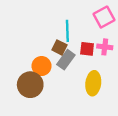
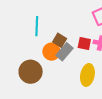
cyan line: (67, 31) -> (37, 26), moved
orange circle: (42, 66) -> (51, 52), moved

